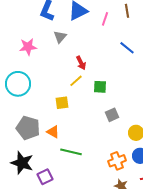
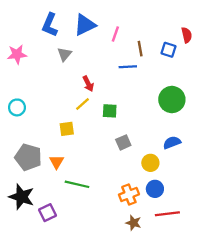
brown line: (127, 11) -> (140, 49), moved
pink star: (28, 47) -> (17, 54), moved
blue line: (127, 48) -> (128, 67), moved, turned -42
cyan circle: (18, 84) -> (17, 107), size x0.6
orange triangle: (53, 132) -> (57, 162), turned 32

